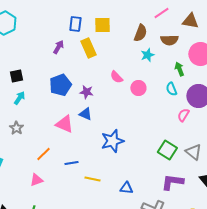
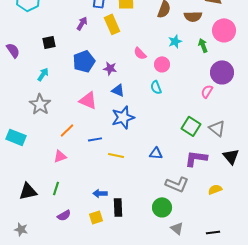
cyan star: (147, 55) -> (175, 41), moved
black square: (16, 76) -> (49, 42), moved
cyan semicircle: (171, 89) -> (156, 87), moved
blue triangle: (85, 114) -> (118, 90), moved
gray star: (16, 128) -> (40, 104), size x1.5
blue star: (112, 141) -> (123, 117), moved
blue triangle: (126, 188) -> (156, 153), moved

